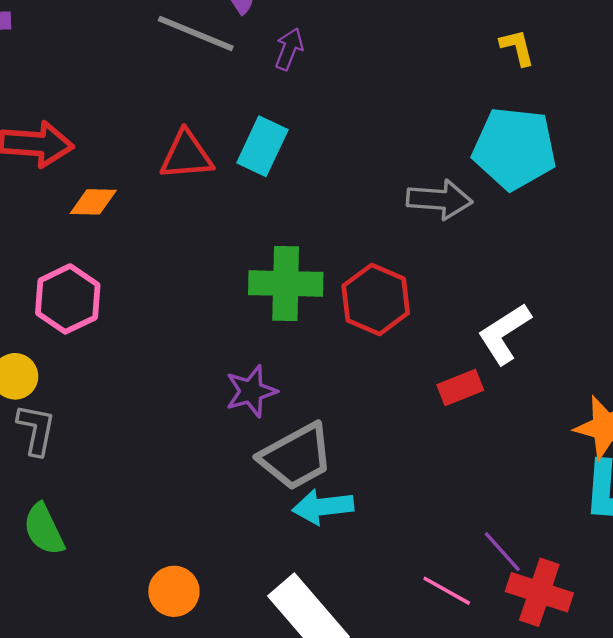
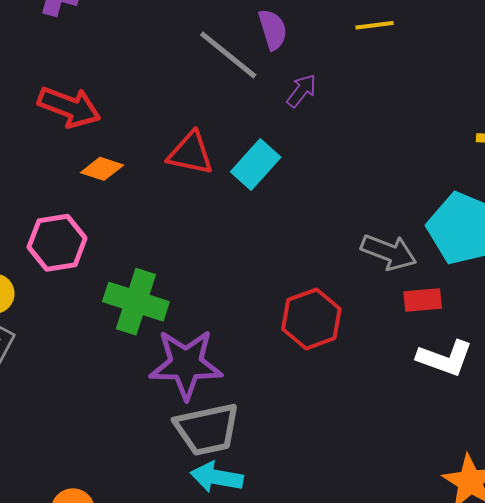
green cross: (286, 284) -> (136, 302), moved
white L-shape: (504, 334) -> (445, 358), moved, turned -144
red rectangle: (460, 388) -> (423, 300), moved
purple star: (251, 391) -> (186, 364), size x1.6

